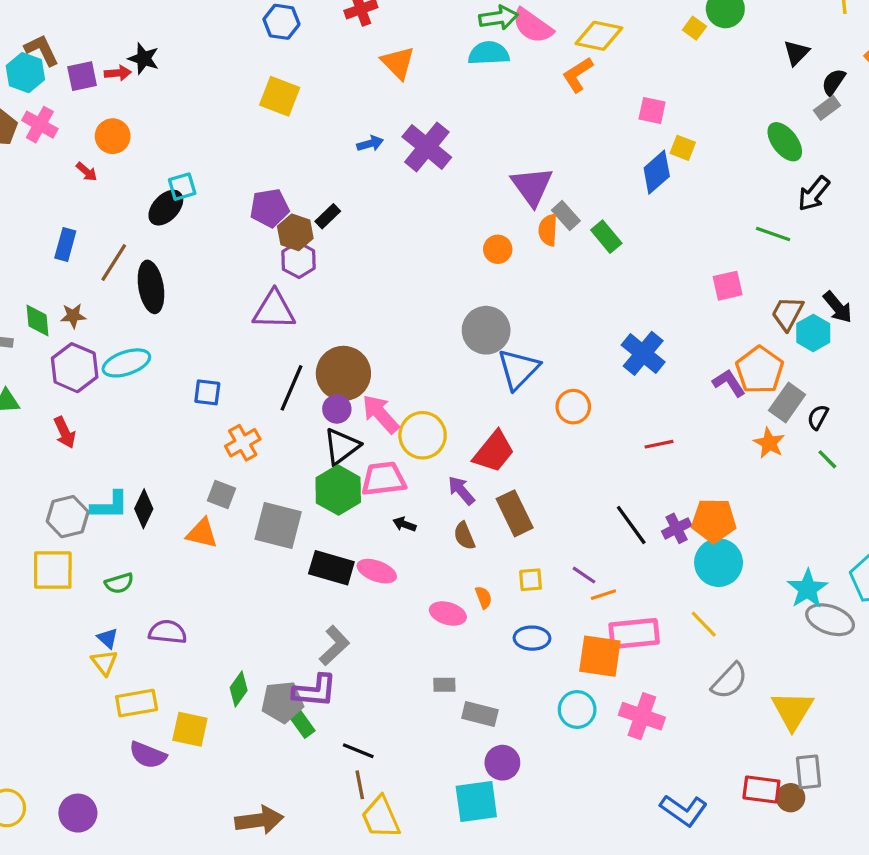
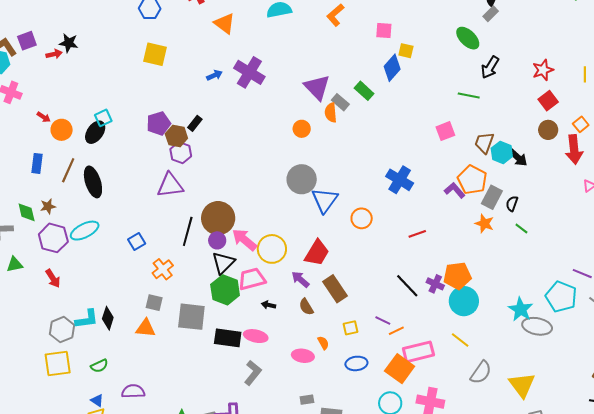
purple square: (82, 76) -> (27, 41), moved
orange circle: (113, 136) -> (62, 130), moved
green rectangle: (606, 237) -> (364, 91), moved
black arrow: (838, 307) -> (518, 157), moved
blue square: (207, 392) -> (137, 242), turned -30
purple cross: (677, 528) -> (435, 284), turned -30
gray L-shape: (334, 645) -> (253, 373), moved
orange square: (600, 656) -> (400, 369), turned 36

